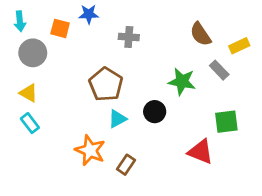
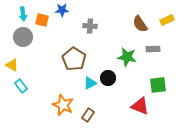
cyan arrow: (20, 21) -> (23, 14), moved
yellow rectangle: (239, 46) -> (167, 20), moved
gray rectangle: (219, 70) -> (153, 49), turned -48
yellow triangle: (28, 93) -> (12, 65), moved
cyan triangle: (117, 119) -> (90, 83), moved

